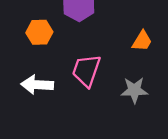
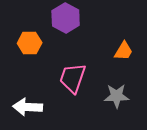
white arrow: (37, 85) -> (28, 107), moved

